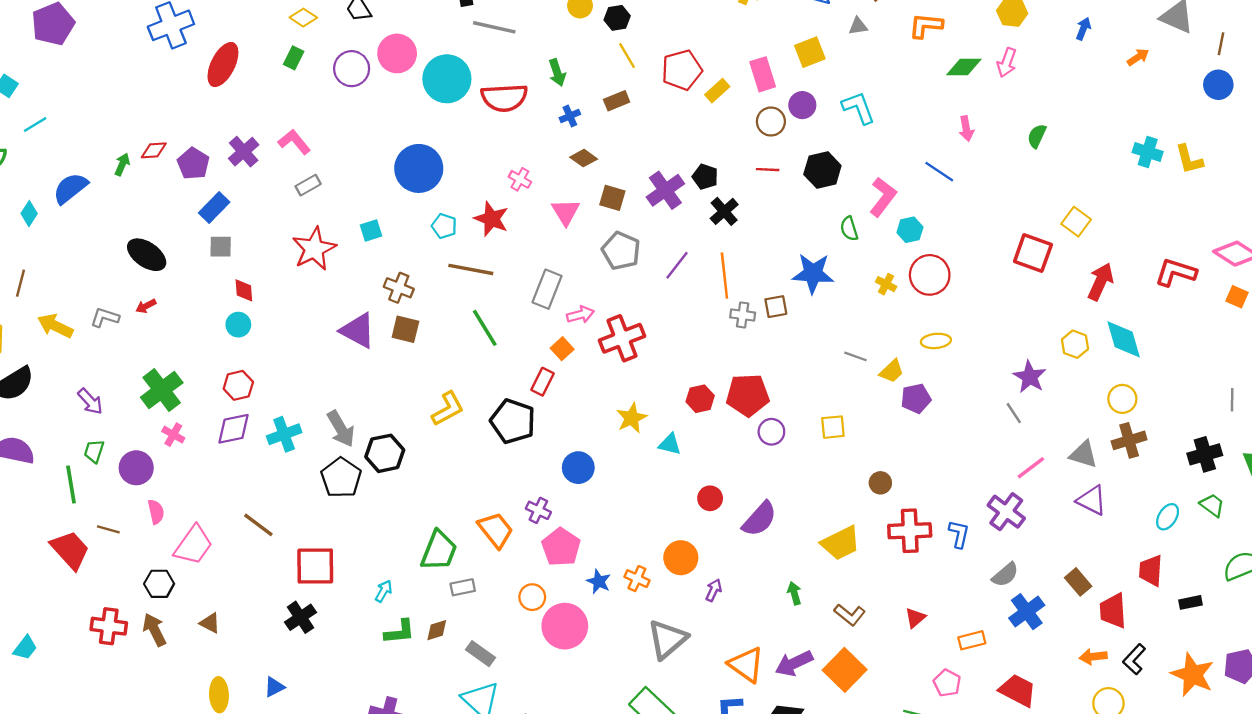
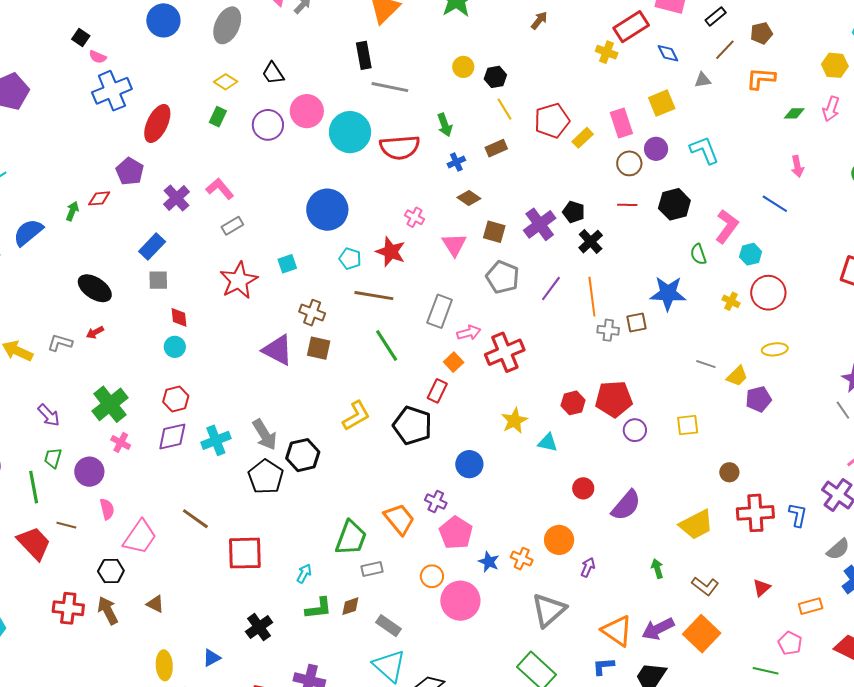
green diamond: (964, 67) -> (794, 113), size x0.7
purple pentagon: (193, 164) -> (130, 171), moved
black cross: (300, 617) -> (259, 627), moved

